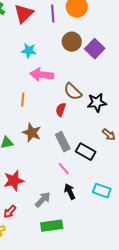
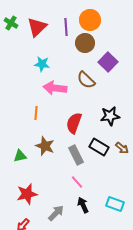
brown circle: (72, 42) -> (85, 43), moved
brown semicircle: (73, 92) -> (86, 80), moved
red semicircle: (61, 110) -> (74, 123), size x1.5
black rectangle: (86, 152) -> (99, 147), moved

